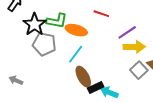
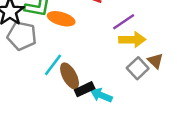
cyan line: (76, 54) -> (53, 65), moved

